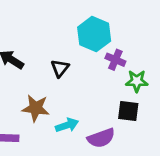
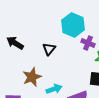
brown star: (36, 108) -> (32, 77), turned -30

